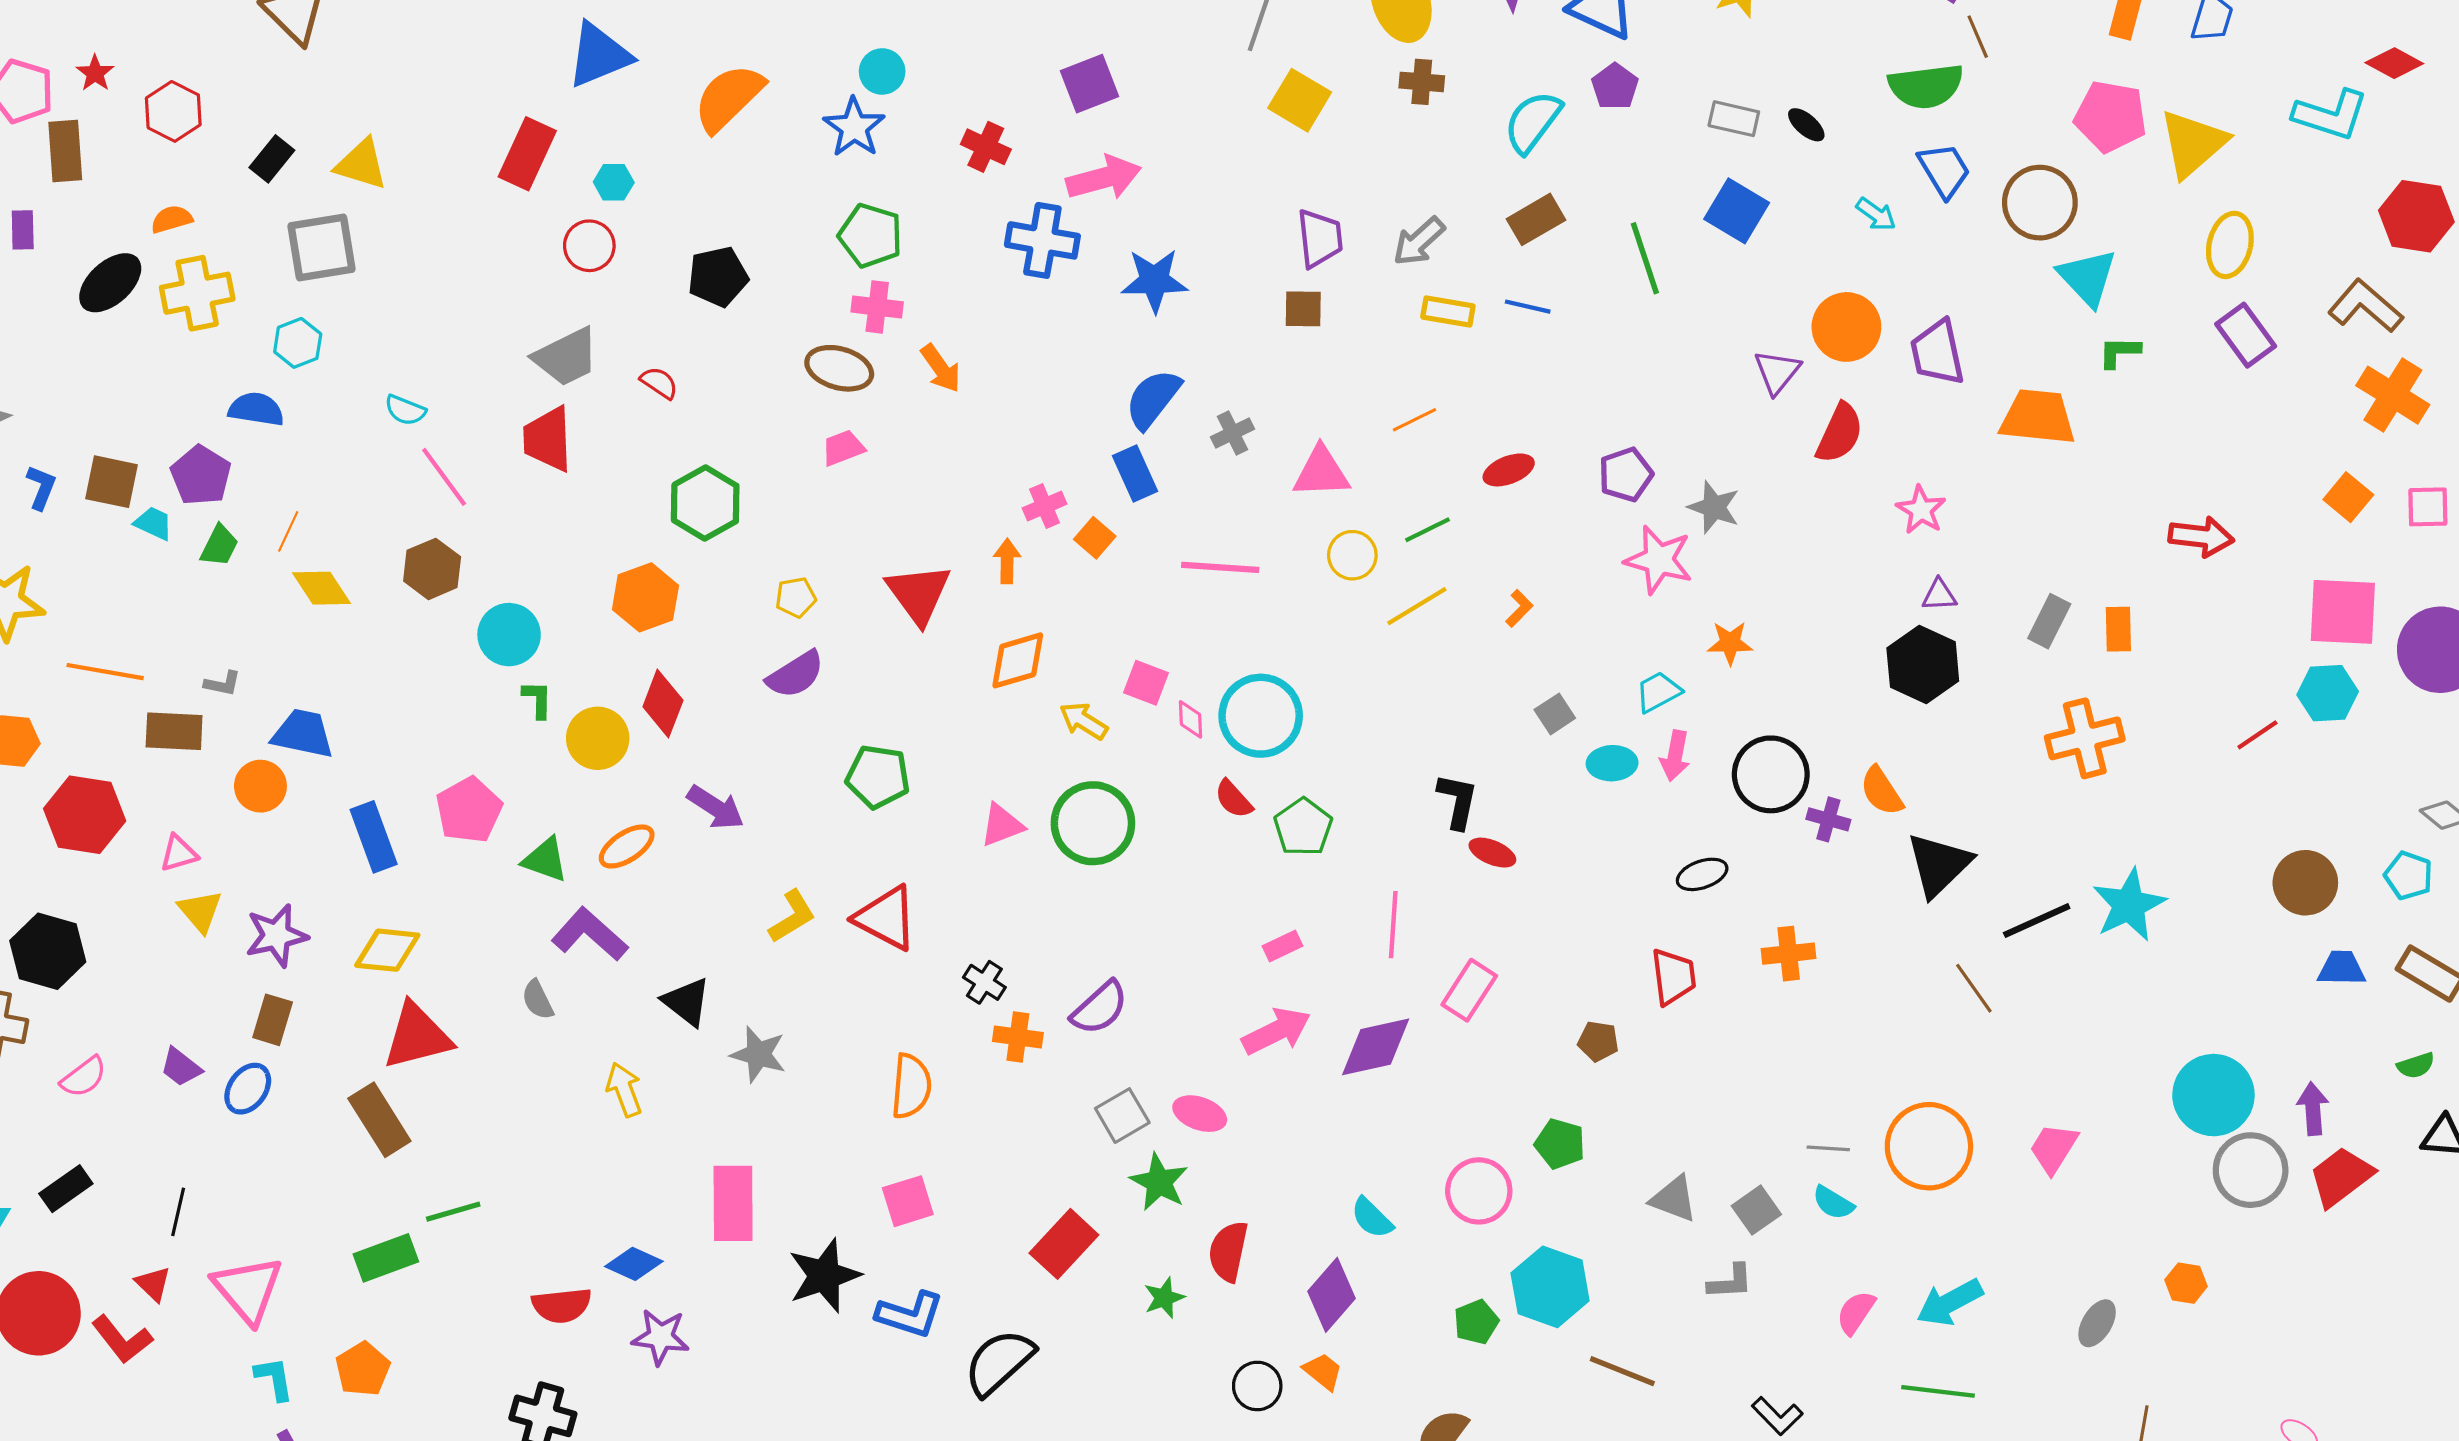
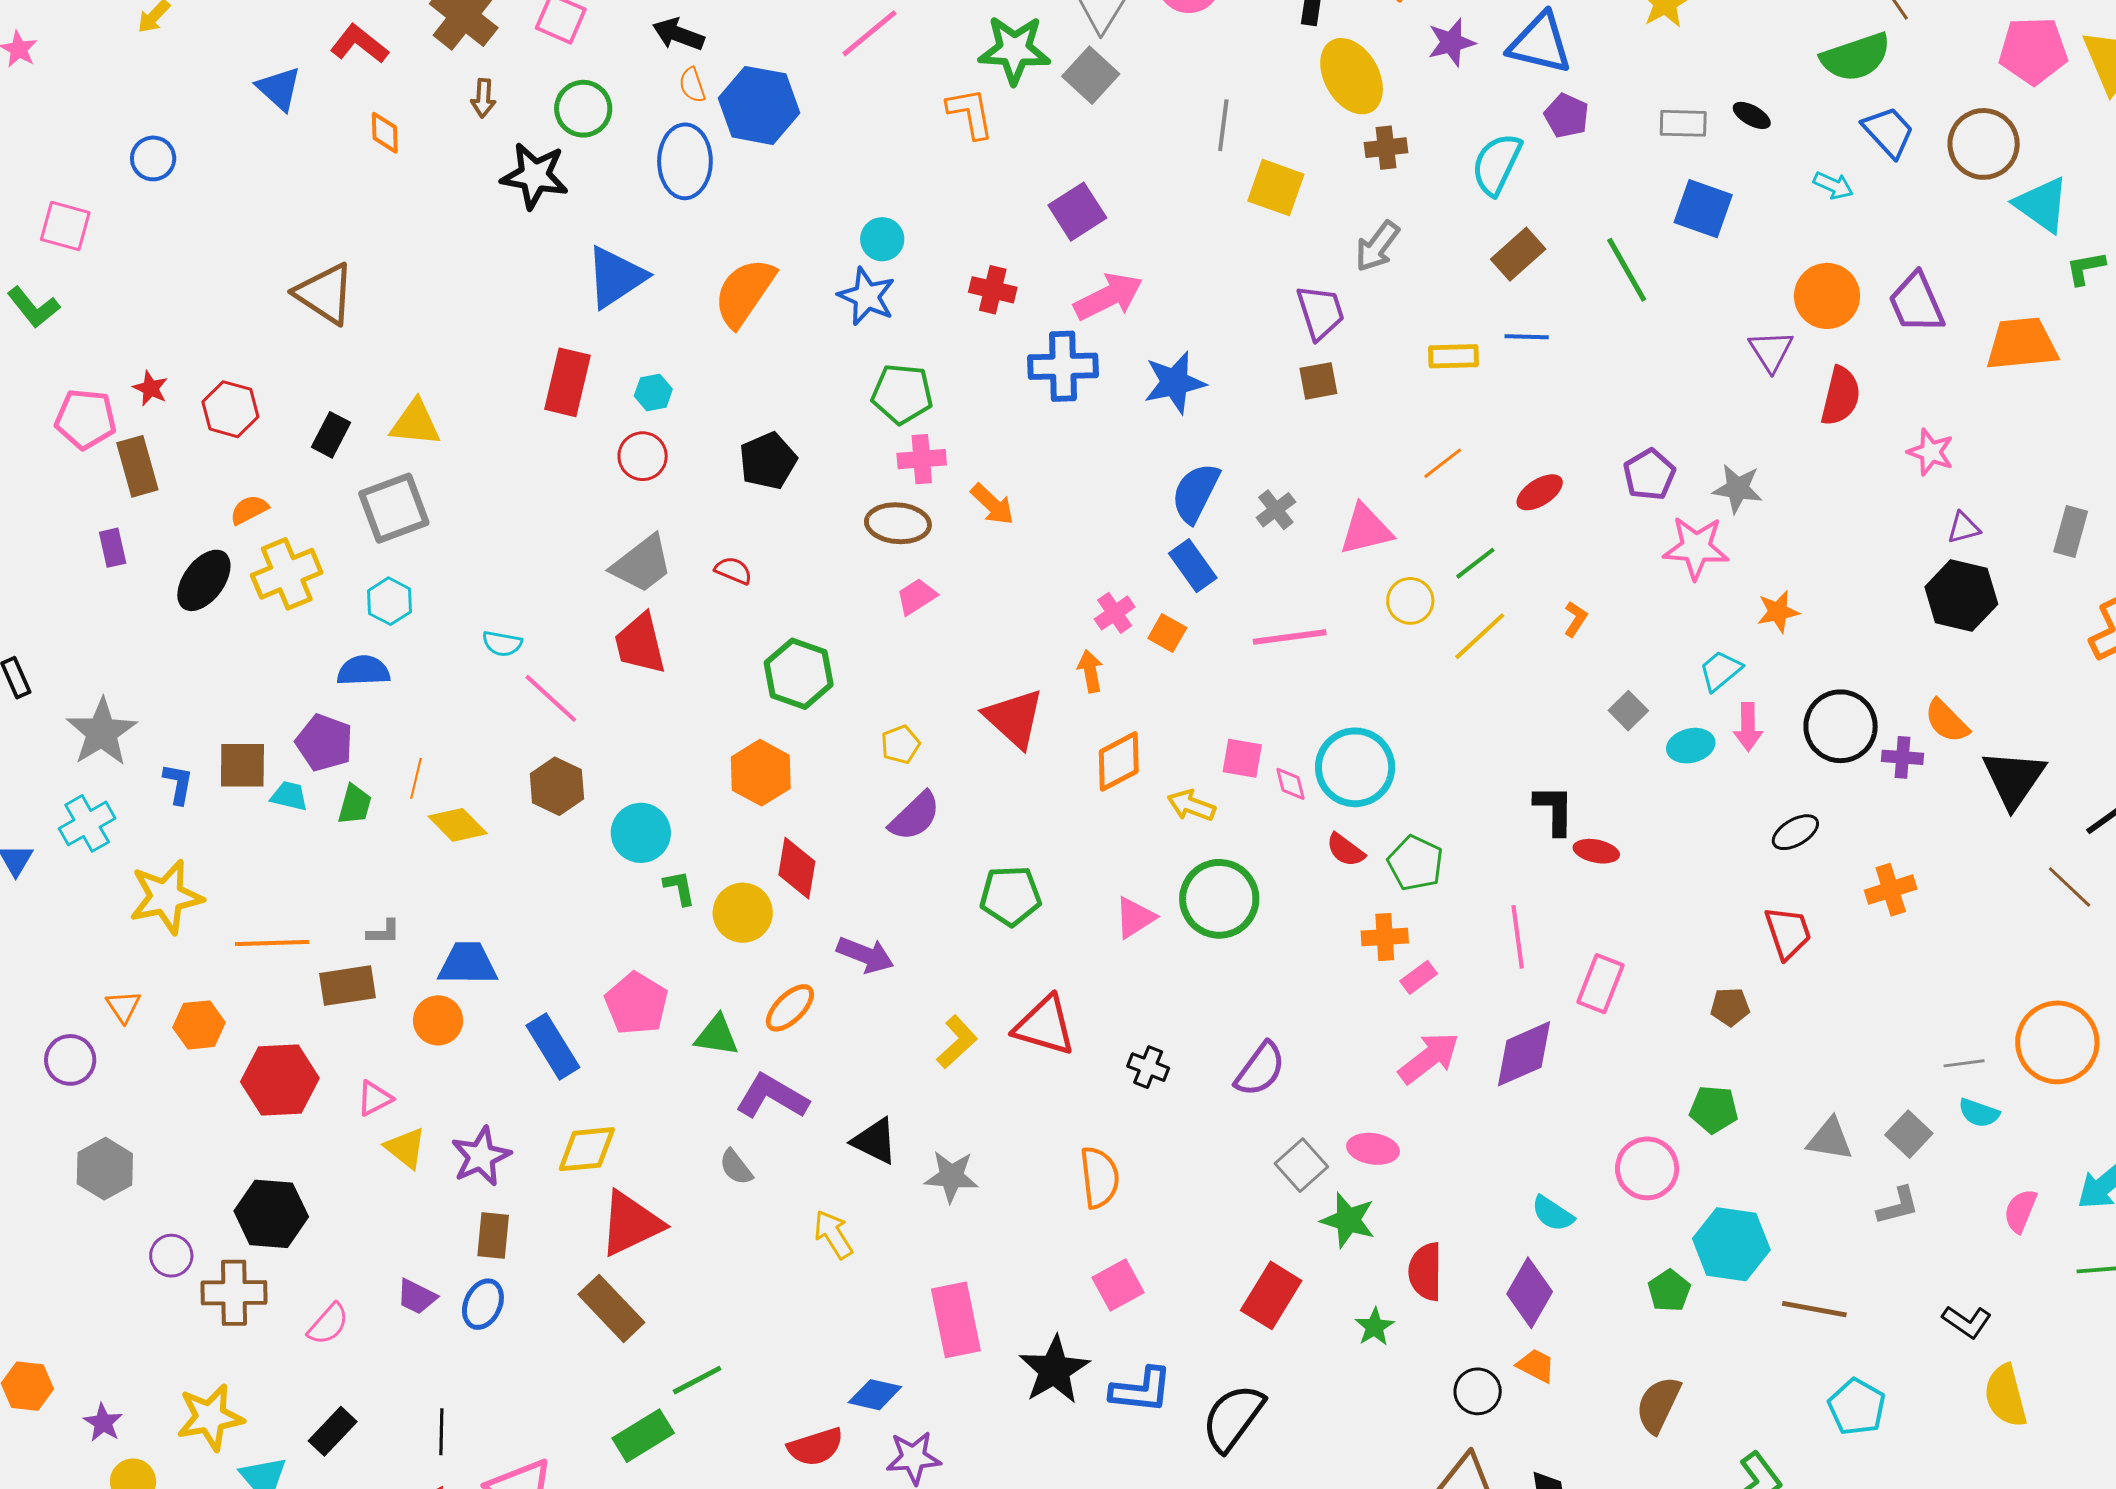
gray arrow: (1419, 241) -> (1377, 246), moved
orange cross: (1018, 1037) -> (1385, 937), moved

